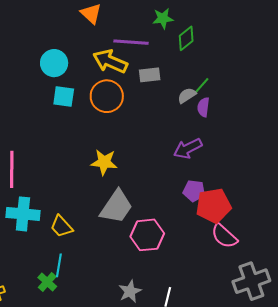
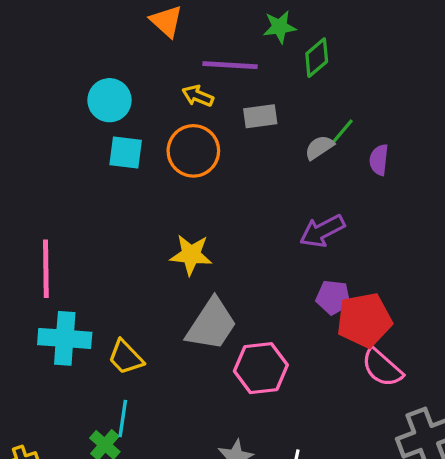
yellow arrow: (110, 61) -> (198, 96), size x0.6
purple semicircle: (203, 107) -> (379, 160), moved

